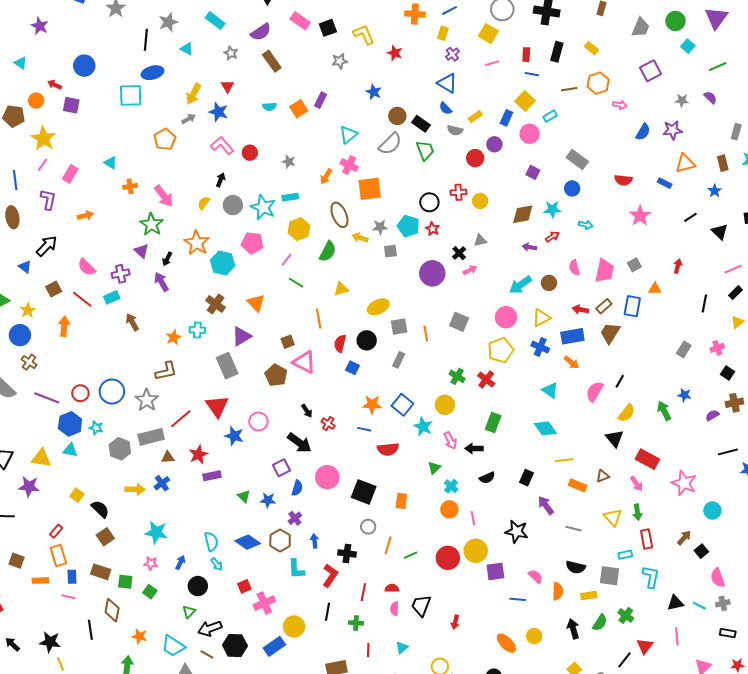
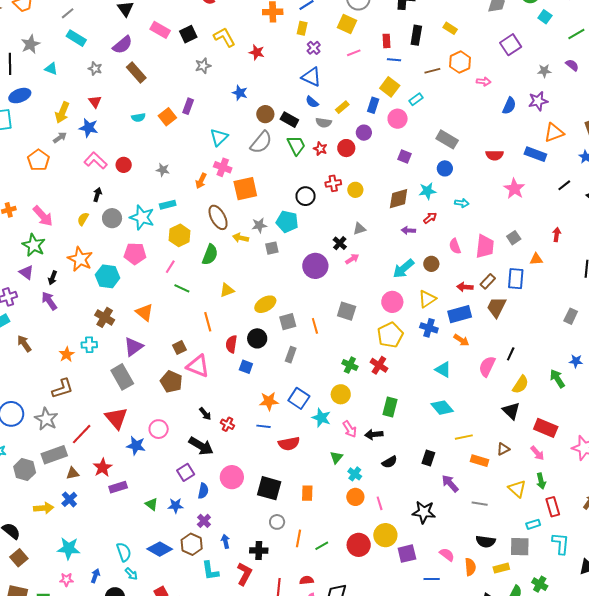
blue rectangle: (665, 183) -> (535, 154), size x1.5
red star: (433, 229) -> (320, 149), moved

